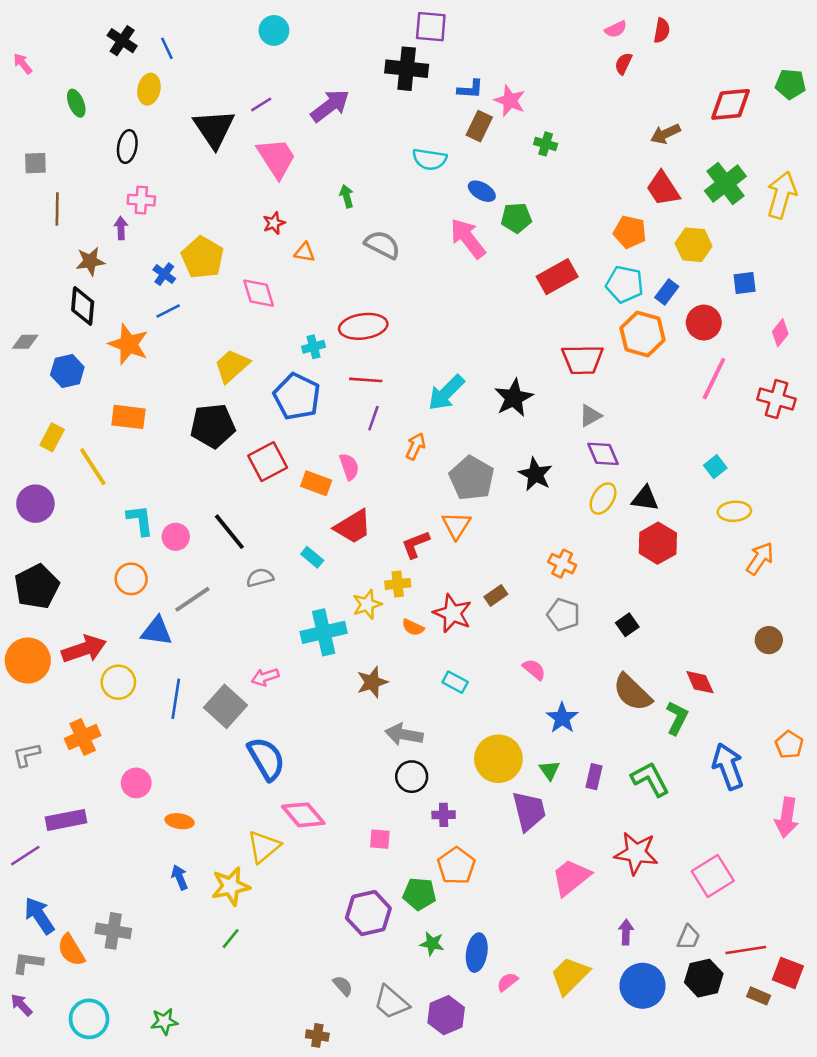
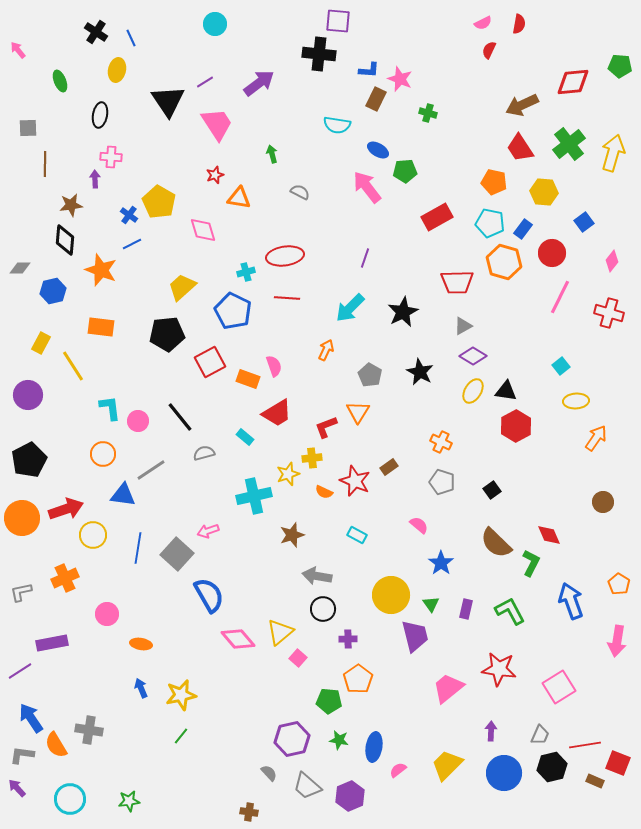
brown arrow: (665, 134) -> (522, 105), size x1.4
gray semicircle: (382, 245) -> (300, 192), size x0.7
orange triangle: (305, 252) -> (239, 198), size x1.4
blue square: (745, 283) -> (584, 222), turned -30
purple line: (373, 418) -> (365, 258), moved
purple diamond: (603, 454) -> (473, 356), turned -36
gray pentagon: (472, 478) -> (370, 375), size x0.7
pink square: (380, 839) -> (298, 658), turned 36
yellow triangle: (264, 847) -> (280, 632), moved
purple hexagon: (368, 913) -> (292, 739), moved

